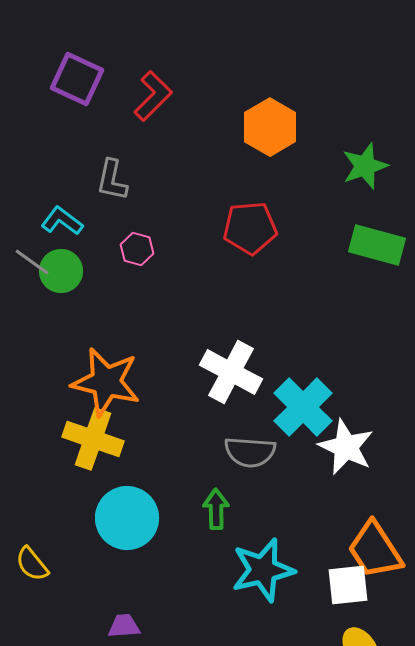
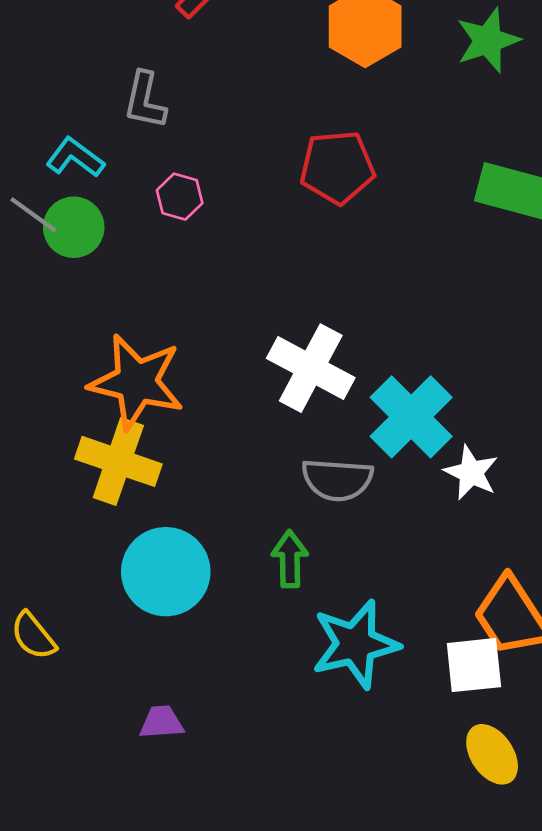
green star: (365, 166) -> (488, 40), moved
white star: (346, 447) -> (471, 473), size x0.7

